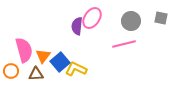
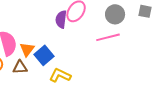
yellow L-shape: (76, 69) -> (60, 75), moved

